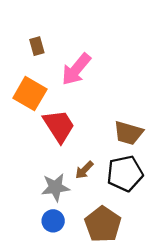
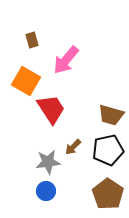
brown pentagon: (103, 224) -> (108, 194), moved

